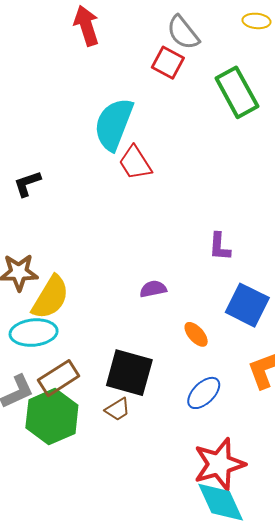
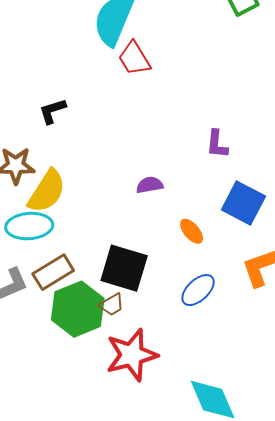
black L-shape: (27, 184) -> (52, 111), moved
green hexagon: (52, 417) -> (78, 309), moved
red star: (219, 464) -> (132, 355), moved

